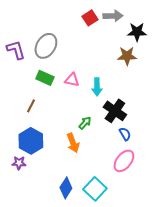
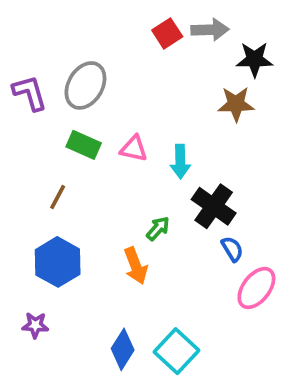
pink ellipse: (124, 161) -> (256, 288), moved
purple star: (19, 163) -> (35, 325), moved

